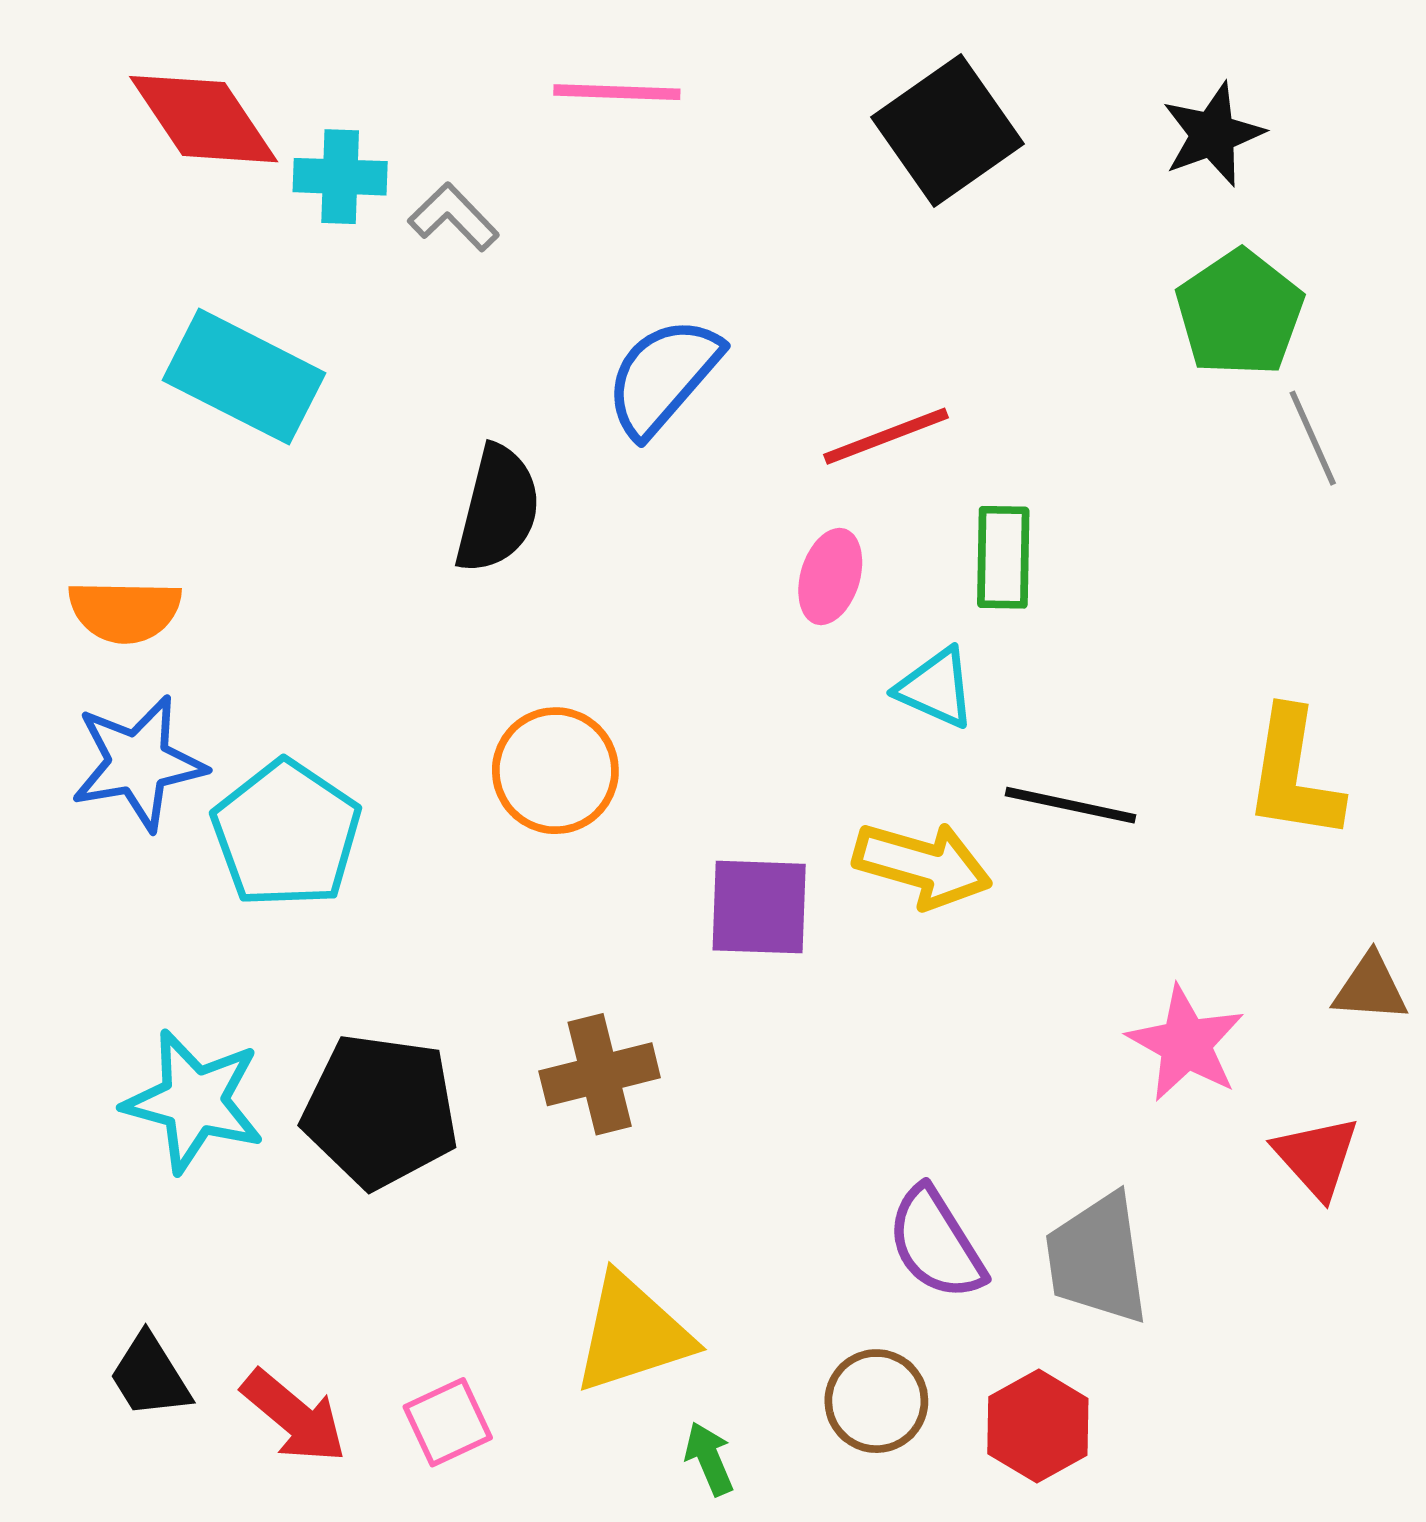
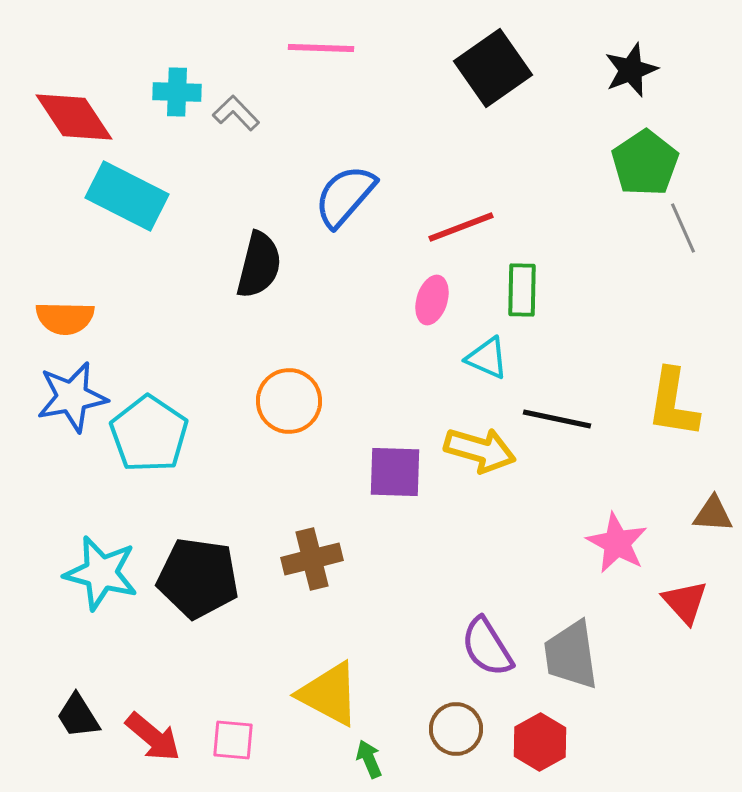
red diamond: (204, 119) -> (74, 117), moved
yellow triangle: (632, 1334) -> (329, 694), turned 46
pink square: (448, 1422) -> (233, 740), turned 30

